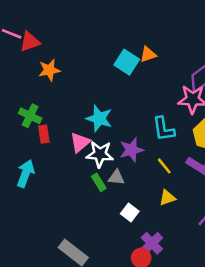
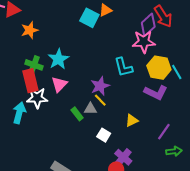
green cross: (30, 116) -> (34, 65), moved
cyan star: (99, 118) -> (58, 59), moved, turned 30
red rectangle: (44, 134) -> (30, 81), size x1.6
white star: (100, 154) -> (37, 98), moved
yellow line: (164, 166) -> (100, 100), moved

